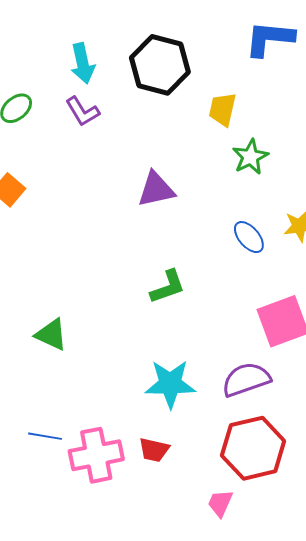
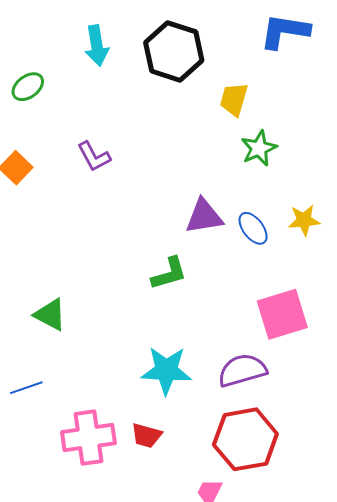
purple L-shape: (82, 111) -> (94, 157), moved
purple triangle: (156, 189) -> (204, 216), moved
blue line: (45, 436) -> (26, 388), moved, turned -32

